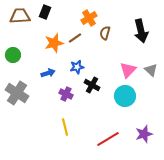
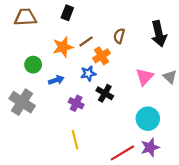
black rectangle: (45, 12) -> (67, 13), moved
orange cross: (89, 18) -> (101, 56), moved
green circle: (13, 55) -> (33, 65), moved
cyan circle: (125, 96) -> (148, 119), moved
purple star: (144, 134) -> (150, 147), moved

